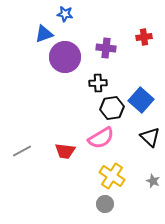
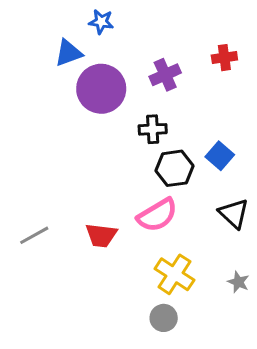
purple cross: (106, 48) -> (165, 75), turned -30
blue square: (141, 100) -> (220, 156), size x0.7

